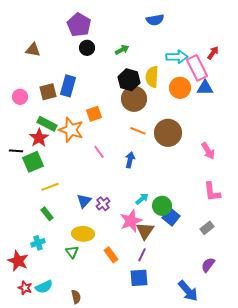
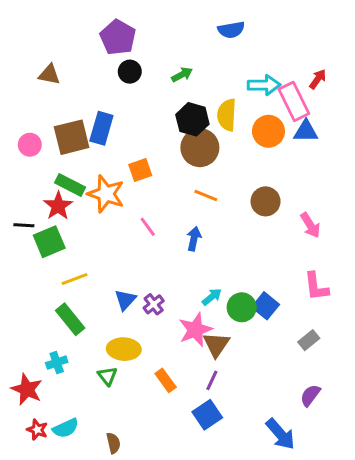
brown square: (48, 92) -> (72, 137), size x1.4
brown circle: (168, 133) -> (266, 201), moved, size x0.7
green rectangle: (47, 214) -> (70, 319), size x1.5
blue square: (171, 217) -> (266, 306), moved
blue square: (139, 278) -> (207, 415), turned -30

